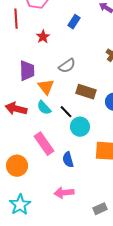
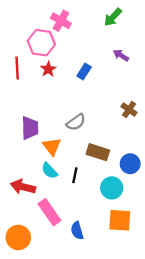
red star: (43, 37) -> (48, 69), moved
red arrow: (16, 109) -> (23, 187), moved
black line: (66, 112) -> (75, 175), turned 56
cyan circle: (80, 127) -> (112, 188), moved

